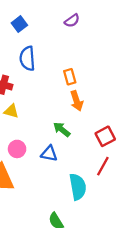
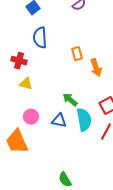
orange arrow: (77, 101) -> (96, 68), moved
cyan semicircle: (78, 187) -> (84, 120), moved

